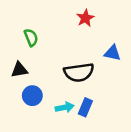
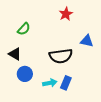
green semicircle: (31, 37) -> (24, 29), turned 64
black triangle: (19, 70) -> (15, 54), turned 40

